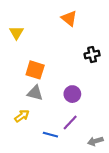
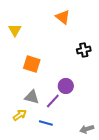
gray triangle: (35, 93) -> (32, 97), moved
yellow arrow: (22, 116) -> (20, 115), moved
purple line: (70, 123) -> (53, 101), moved

